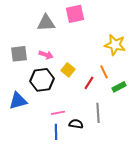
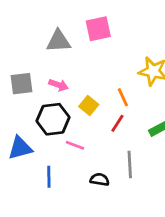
orange line: (104, 72) -> (123, 97), moved
pink line: (58, 113) -> (75, 145), moved, turned 32
blue line: (56, 132) -> (49, 177), moved

